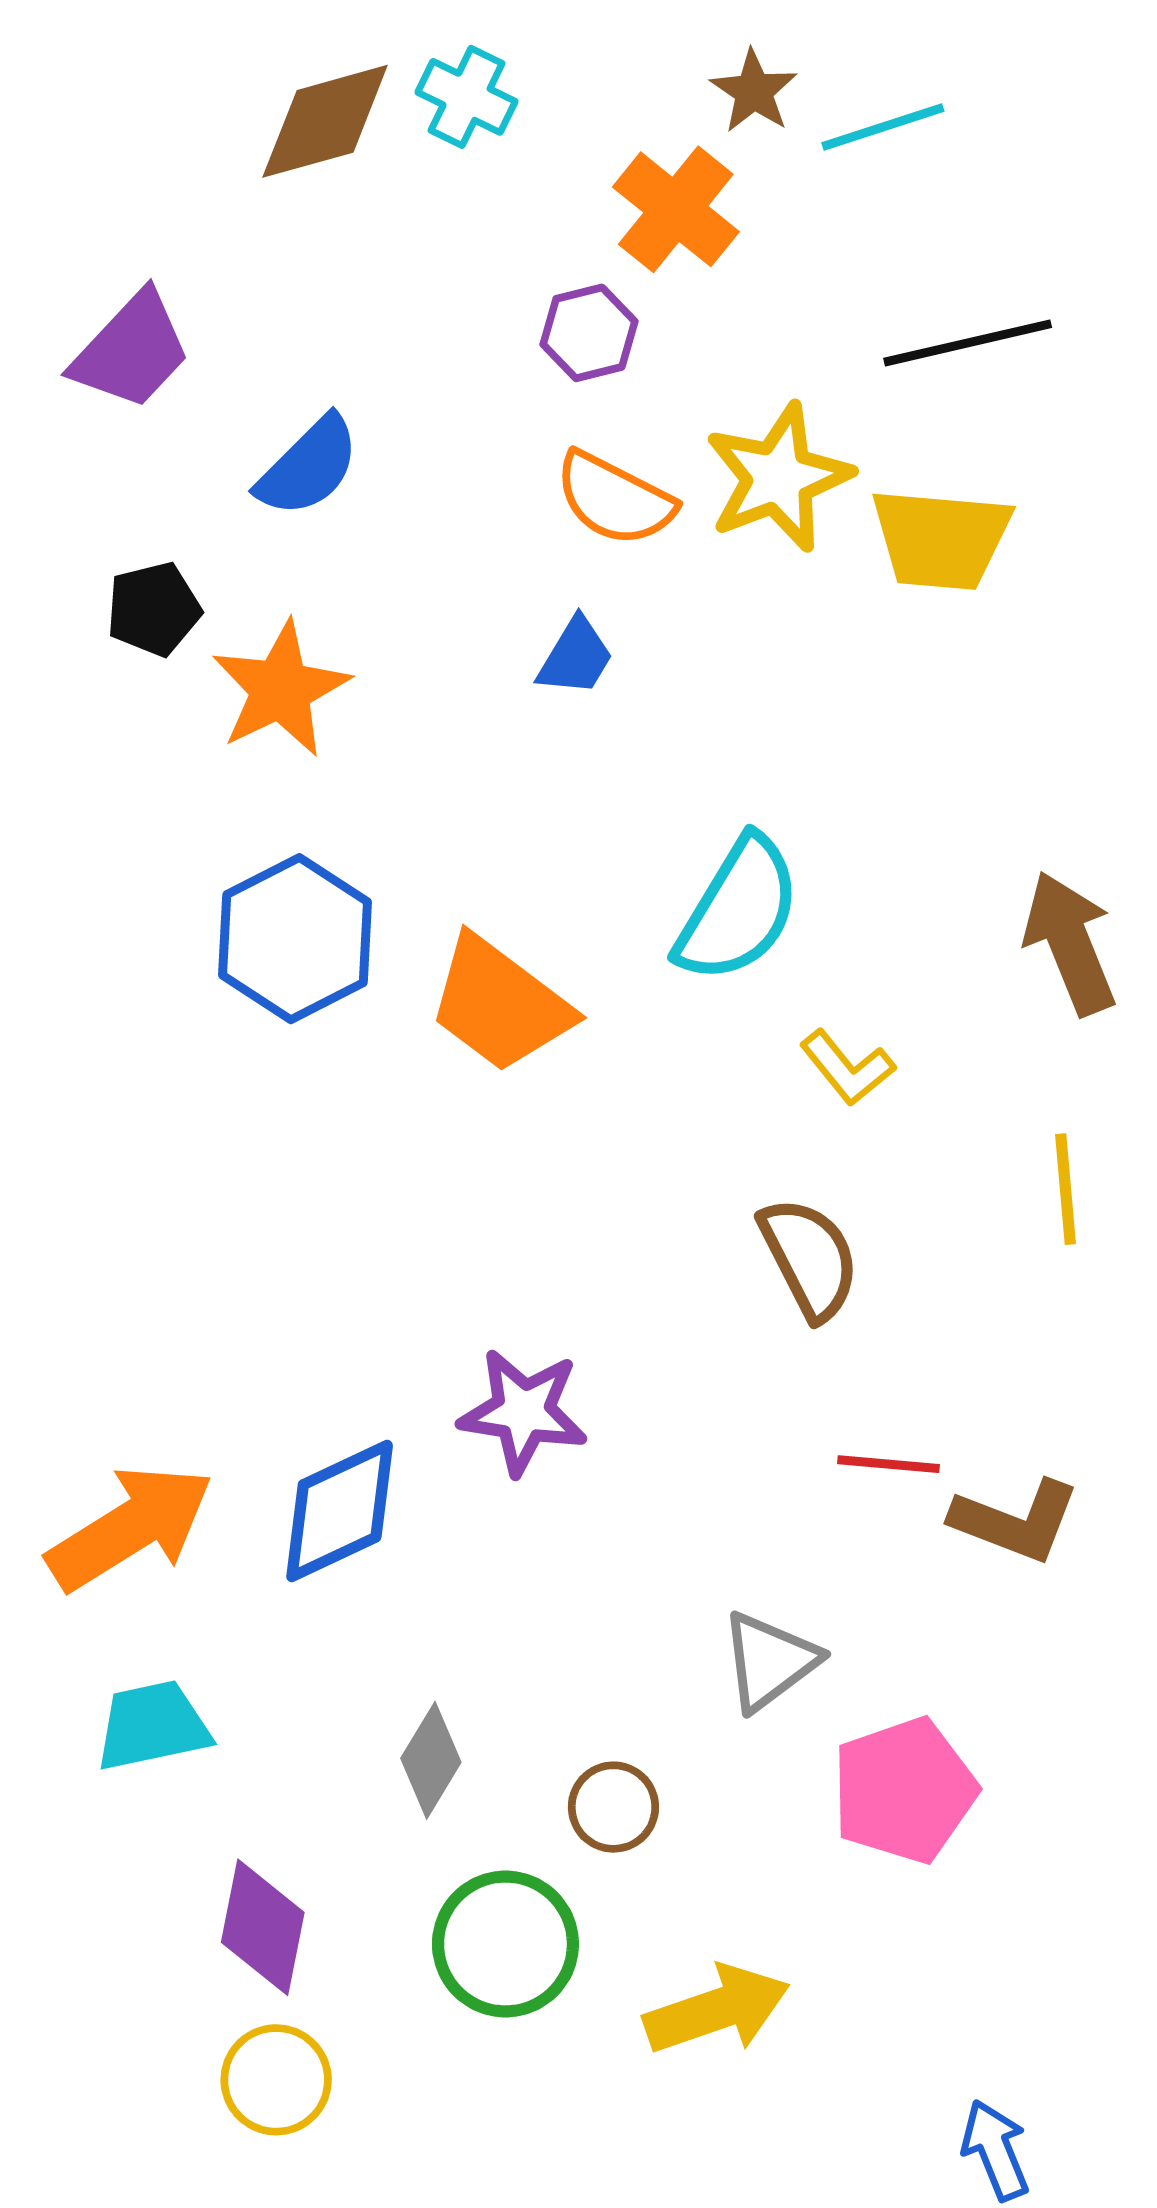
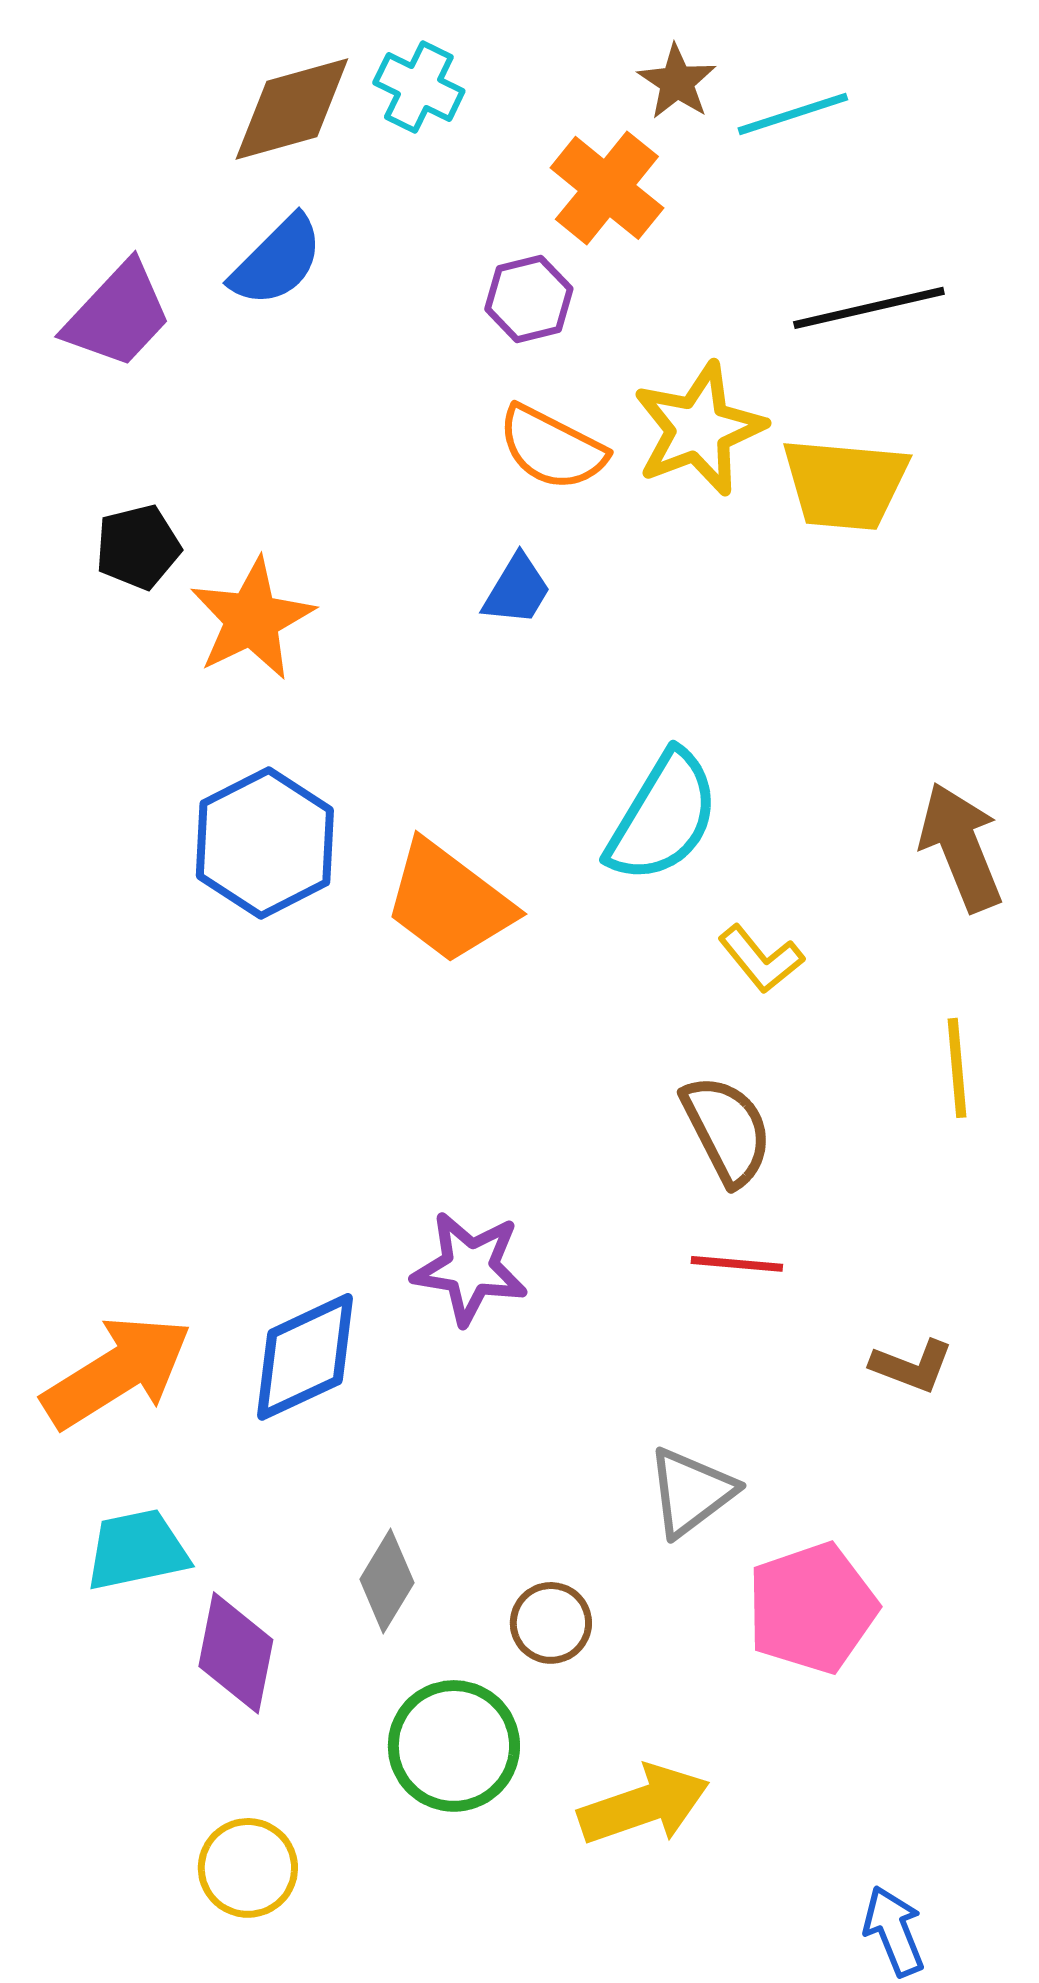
blue semicircle: (308, 467) -> (277, 261), moved
red line: (888, 1464) -> (737, 1264), moved
brown L-shape: (1015, 1521) -> (912, 1366), size x0.7
purple diamond: (263, 1927) -> (236, 1653), moved

